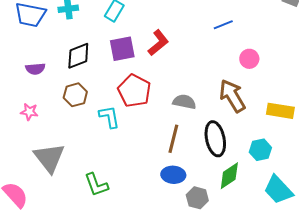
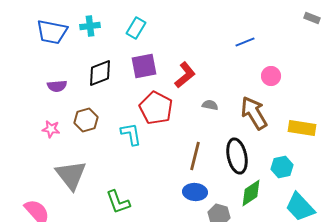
red L-shape: (158, 43) -> (185, 75), moved
brown hexagon: (75, 95) -> (86, 120), moved
gray semicircle: (184, 102) -> (210, 105), moved, size x0.7

